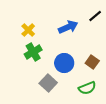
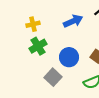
yellow cross: (28, 30) -> (33, 24), turned 32

